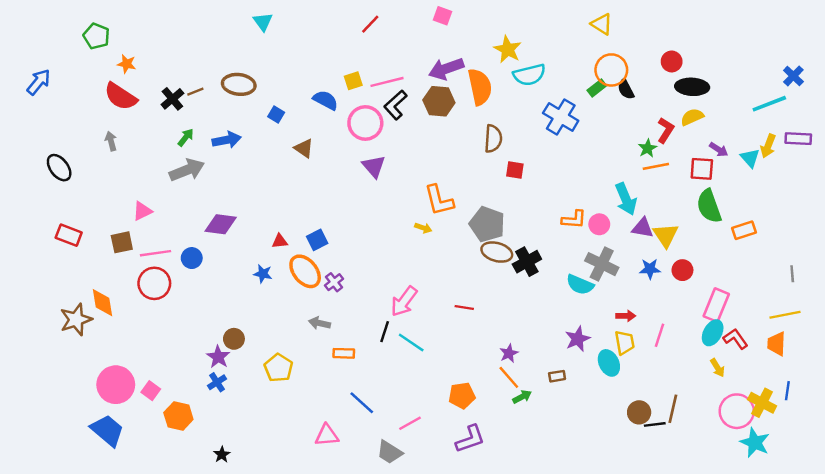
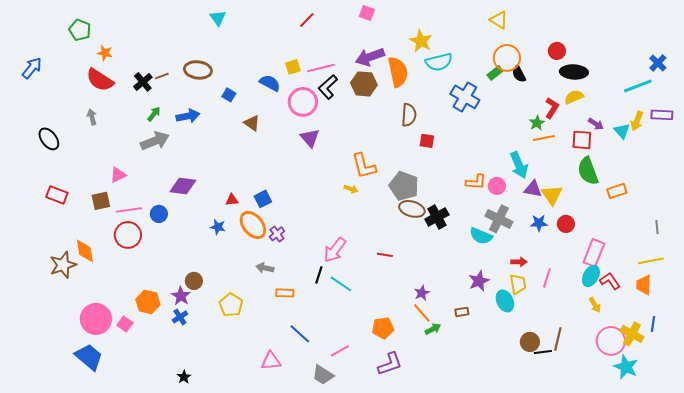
orange hexagon: (178, 416) -> (148, 302), moved

